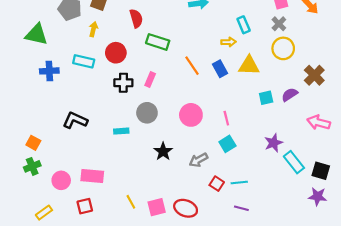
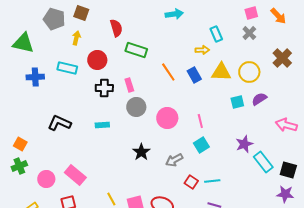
yellow circle: (283, 48) -> (249, 72), moved
brown cross: (314, 75) -> (282, 58), moved
pink rectangle: (150, 80) -> (129, 85), turned -40
gray circle: (147, 113) -> (136, 107), moved
cyan rectangle: (121, 131) -> (102, 125), moved
pink rectangle: (92, 176) -> (75, 175), turned 35

